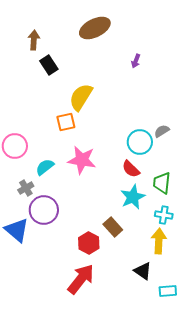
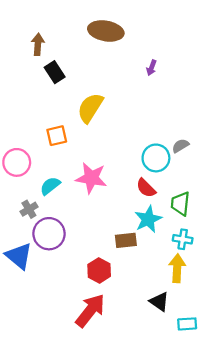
brown ellipse: (95, 28) -> (106, 31), turned 36
orange square: (66, 122) -> (57, 136), moved
brown rectangle: (113, 227) -> (126, 240), moved, turned -54

